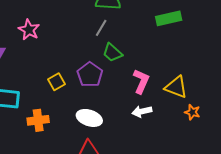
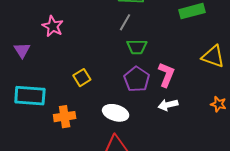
green trapezoid: (112, 53) -> (137, 47), turned -40
purple pentagon: (90, 75) -> (137, 79), moved
yellow triangle: (176, 87) -> (213, 56), moved

